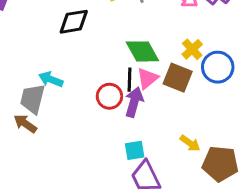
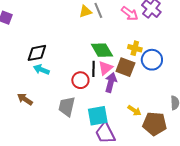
black diamond: (74, 22) -> (37, 53), moved
yellow cross: (192, 49) -> (135, 48), turned -32
gray trapezoid: (33, 99) -> (67, 106), moved
purple arrow: (134, 102) -> (111, 82), moved
cyan square: (135, 150) -> (98, 116), size x1.5

